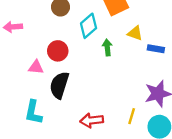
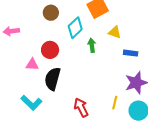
blue rectangle: (156, 49) -> (131, 53), moved
cyan L-shape: (33, 112) -> (31, 103), turned -55
red arrow: (92, 120) -> (81, 107), turned 72

